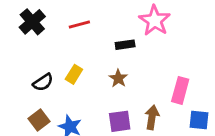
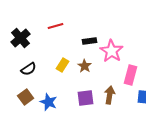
pink star: (155, 20) -> (112, 51), moved
black cross: (32, 22) -> (21, 38), moved
yellow rectangle: (74, 74) -> (63, 65), moved

